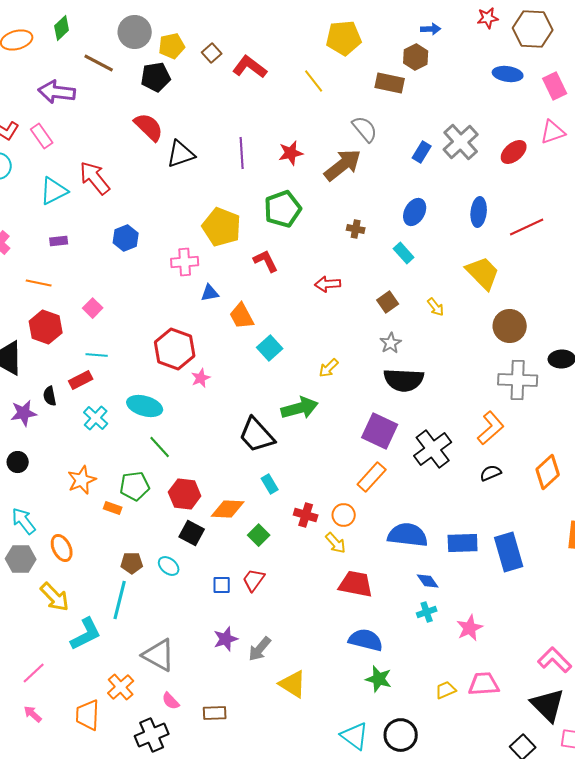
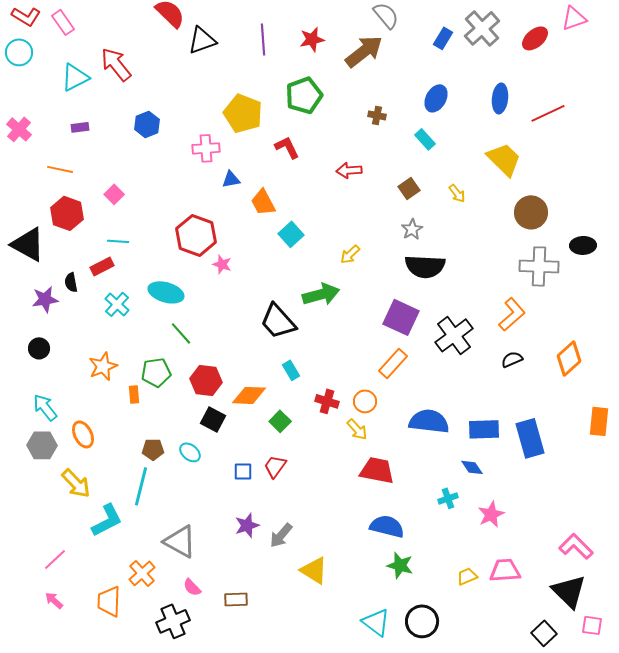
pink star: (201, 378) -> (222, 264), turned -30
orange rectangle: (113, 508) -> (134, 394), turned 66
blue diamond: (428, 581) -> (472, 467), moved

